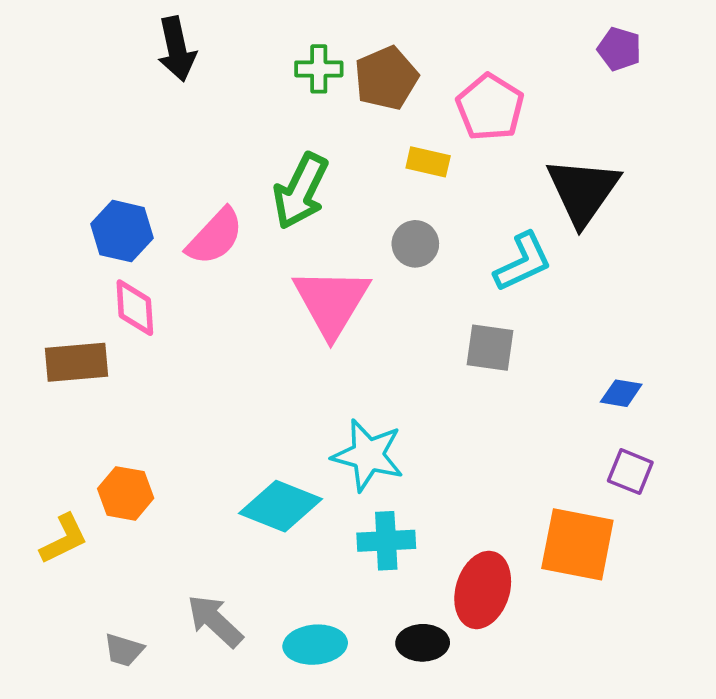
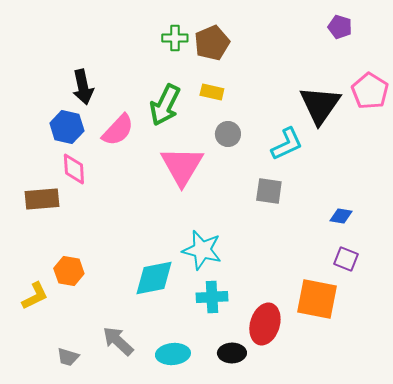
black arrow: (177, 49) -> (83, 87), moved
pink pentagon: (490, 107) -> (370, 91), moved
yellow rectangle: (428, 162) -> (212, 92), moved
cyan diamond: (281, 506) -> (154, 278), turned -33

